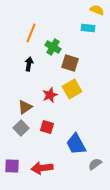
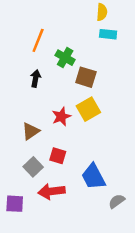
yellow semicircle: (97, 10) -> (102, 12), moved, turned 72
gray square: (21, 128) -> (33, 167), moved
red arrow: (42, 168) -> (52, 191), moved

